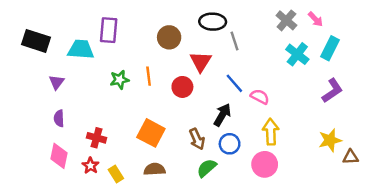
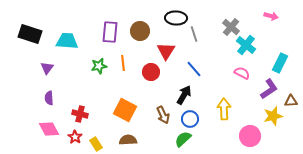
pink arrow: (315, 19) -> (271, 16), moved, turned -32
gray cross: (286, 20) -> (231, 27), moved
purple rectangle: (109, 30) -> (110, 32), moved
cyan rectangle: (330, 48) -> (280, 63), moved
purple L-shape: (332, 91) -> (269, 89), moved
pink semicircle: (260, 97) -> (242, 73), moved
pink diamond: (59, 156) -> (49, 129), turned -40
brown triangle: (351, 157) -> (291, 101), moved
pink circle: (265, 164) -> (250, 136), moved
green semicircle: (207, 168) -> (183, 139), moved

